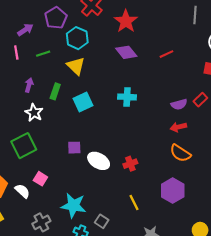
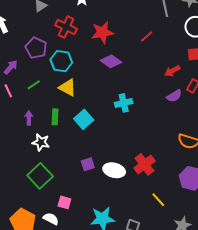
red star: (126, 21) -> (102, 32), turned -30
red line: (166, 54) -> (147, 37), moved
red arrow: (178, 127) -> (172, 71), moved
red cross: (130, 164) -> (145, 164), size x1.5

